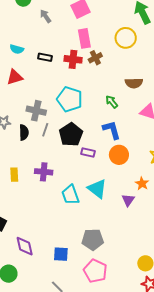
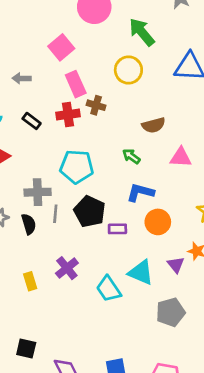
gray arrow: (46, 16) -> (22, 78), moved, turned -40
black rectangle: (45, 57) -> (32, 121), turned 40
brown cross: (95, 58) -> (96, 105), turned -32
blue L-shape: (112, 130) -> (140, 192), turned -45
purple cross: (44, 172) -> (67, 268), turned -30
purple triangle: (128, 200) -> (176, 265), moved
gray pentagon: (93, 239) -> (170, 312), moved

